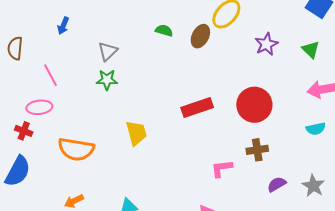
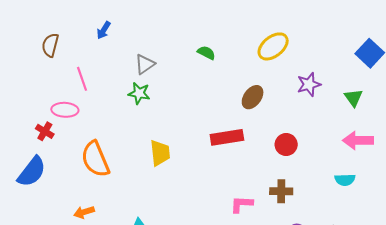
brown ellipse: (200, 36) -> (253, 97), moved
red circle: (254, 105) -> (286, 145), size x0.6
orange semicircle: (76, 149) -> (95, 159), turned 48

